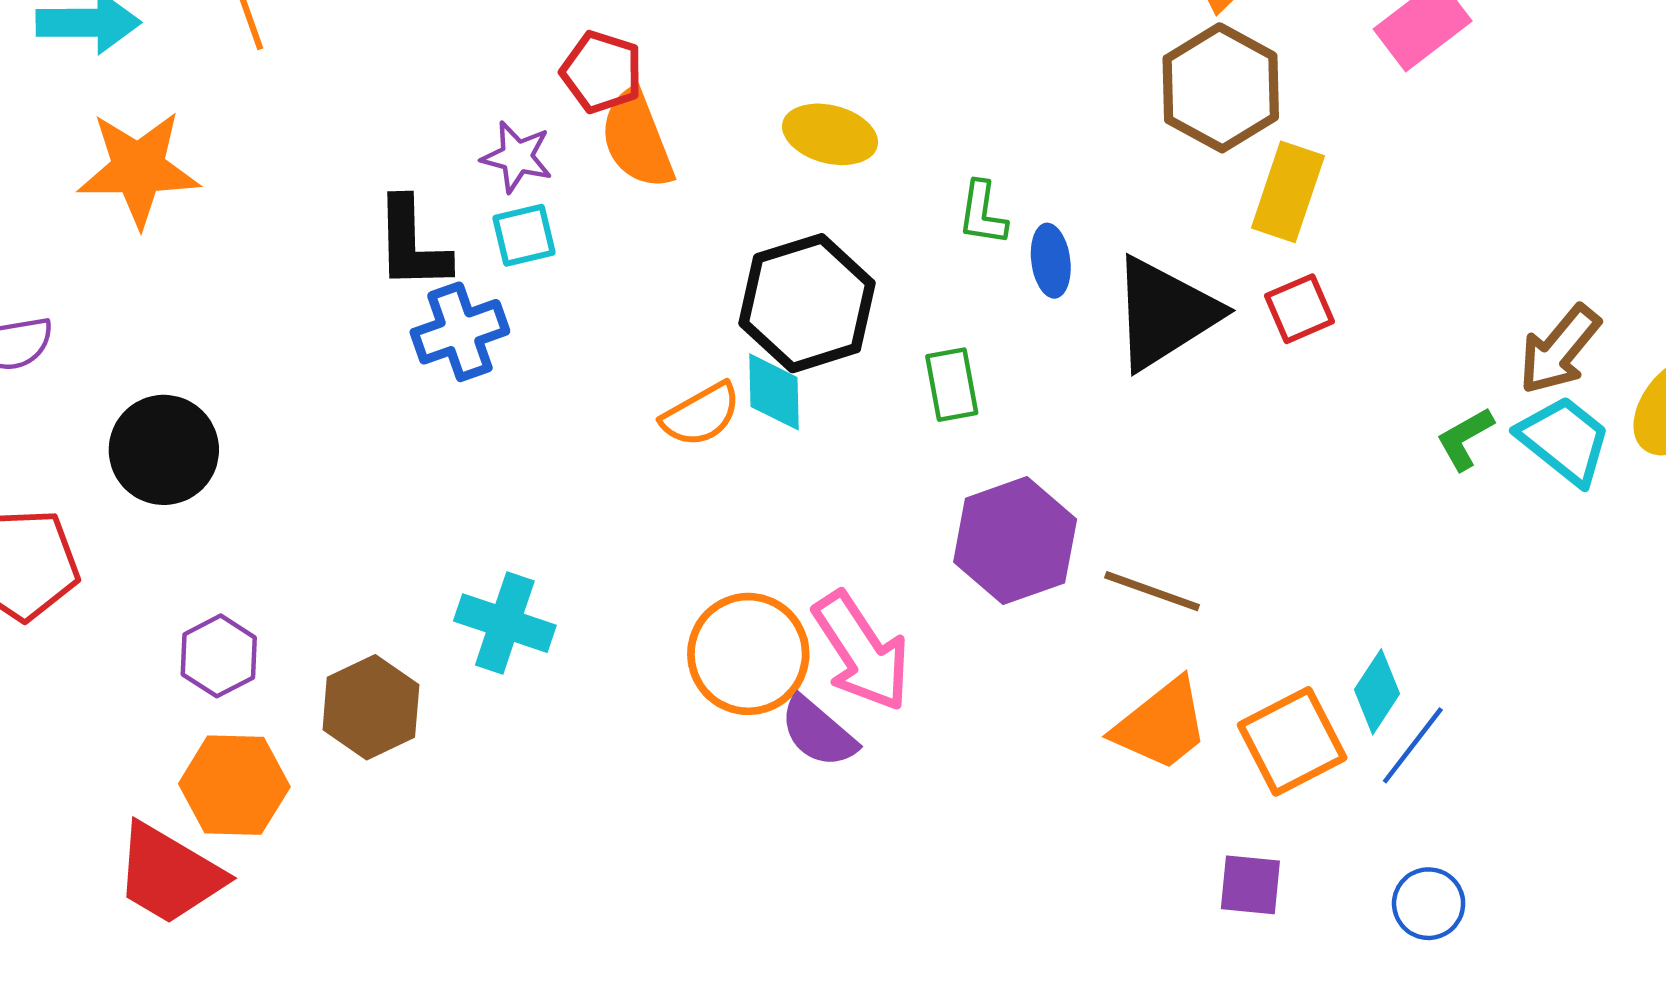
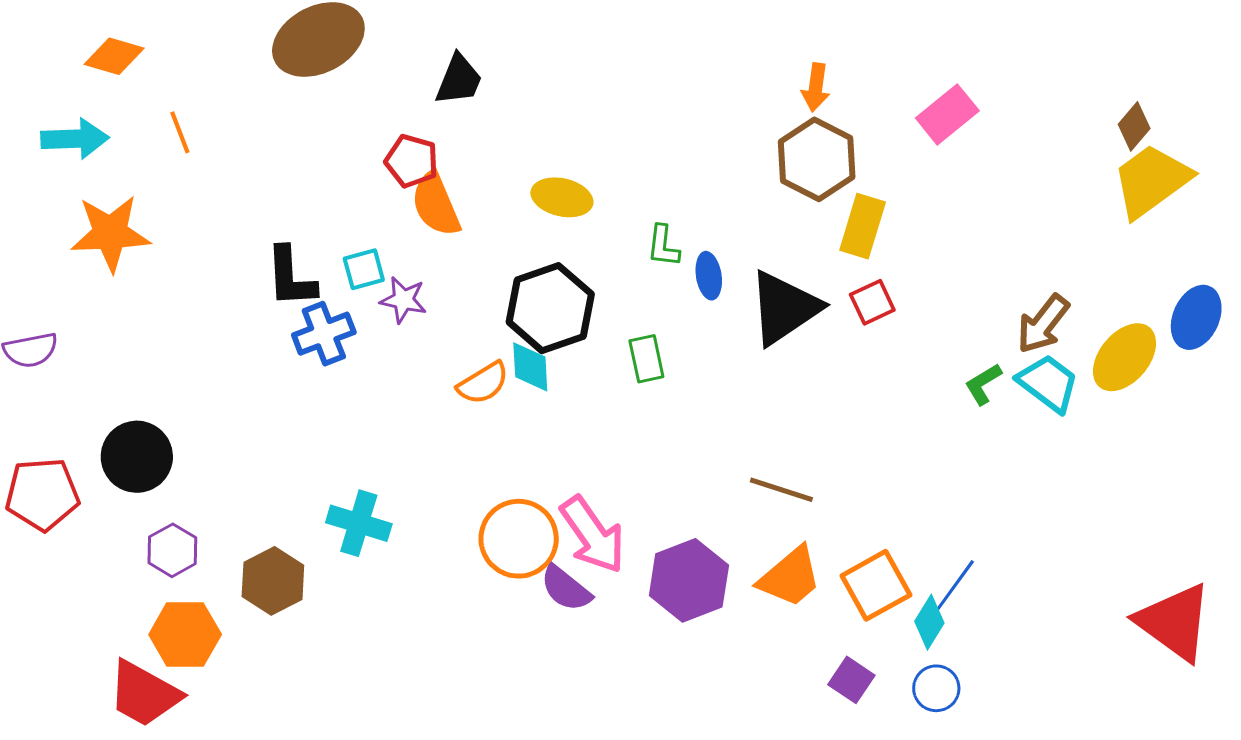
purple star: (517, 157) -> (403, 300), moved
black circle: (164, 450) -> (137, 457), moved
purple hexagon: (1015, 541) -> (689, 580), moved
cyan diamond: (1377, 692) -> (929, 622), moved
purple square: (1250, 885) -> (851, 680), turned 30
blue circle: (1429, 904) -> (936, 688), moved

